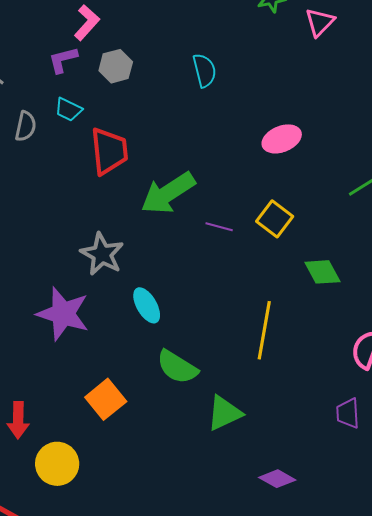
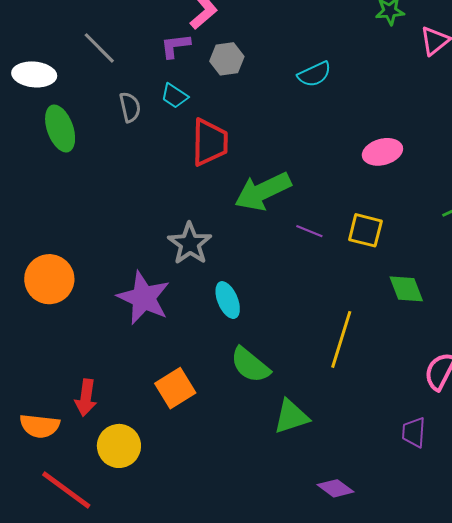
cyan semicircle: (204, 70) -> (314, 74), turned 72
gray semicircle: (26, 126) -> (130, 107), turned -32
yellow square: (275, 219) -> (365, 230), turned -30

